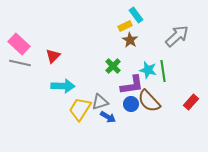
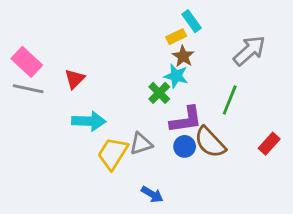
cyan star: (148, 70) -> (176, 76), moved
green line: (163, 71) -> (230, 100), turned 30
blue arrow: (108, 117) -> (152, 194), moved

